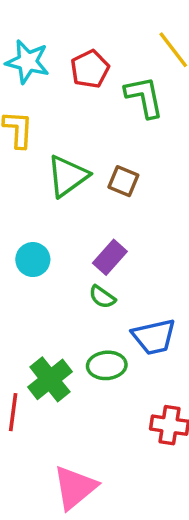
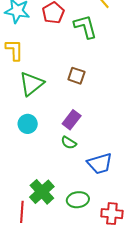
green triangle: (68, 176) -> (31, 84), moved
green ellipse: (107, 365) -> (78, 200), moved

